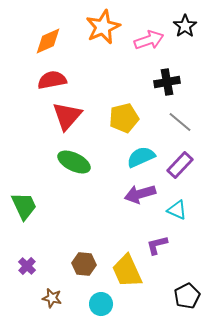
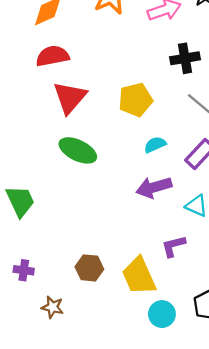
cyan semicircle: (141, 157) -> (155, 145), size x0.7
purple cross: (27, 266) -> (24, 270), turned -36
cyan circle: (101, 304) -> (162, 314), moved

